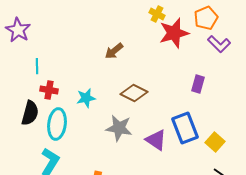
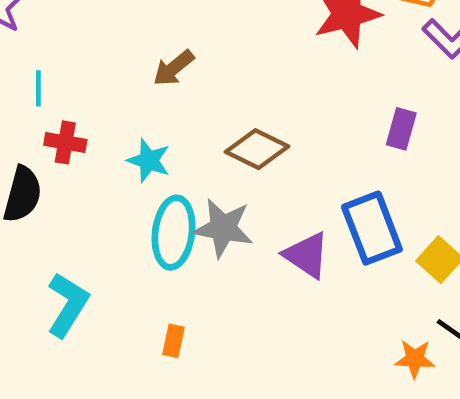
brown arrow: (114, 51) -> (174, 68), moved
cyan star: (86, 98) -> (149, 160), turned 30
cyan ellipse: (57, 124) -> (174, 233), moved

